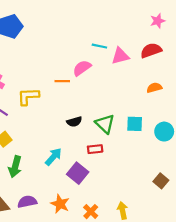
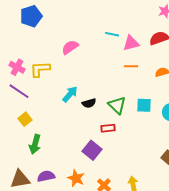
pink semicircle: (82, 68) -> (70, 47), moved
orange line: (62, 81) -> (131, 66), moved
yellow L-shape: (28, 96) -> (40, 69), moved
cyan arrow: (53, 157) -> (70, 94), moved

